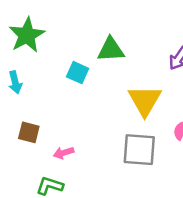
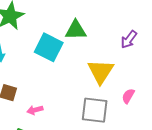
cyan square: (78, 73) -> (49, 47), size x1.6

